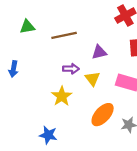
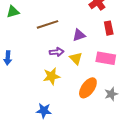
green triangle: (27, 27) -> (13, 12), moved
yellow star: (62, 96) -> (51, 76), turned 30

